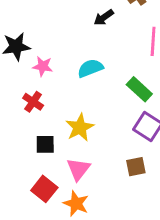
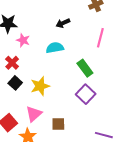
black arrow: (104, 17) -> (63, 23), moved
black square: (45, 144) -> (15, 83), moved, turned 32
brown square: (136, 167) -> (58, 124), moved

